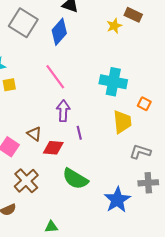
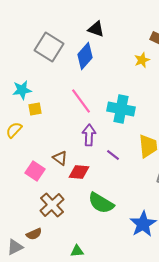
yellow star: (114, 26) -> (142, 60), moved
cyan cross: (113, 82) -> (121, 109), moved
purple line: (79, 133) -> (113, 155), moved, turned -40

